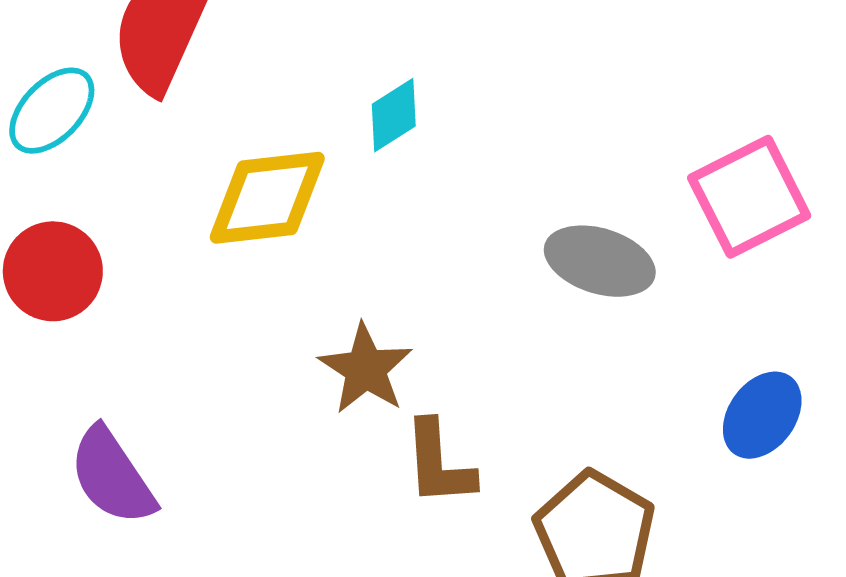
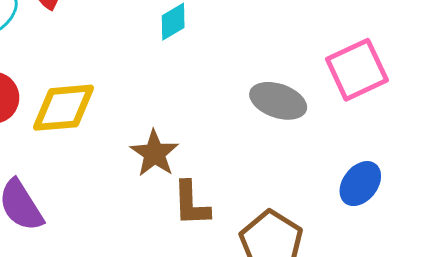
yellow diamond: (267, 198) -> (63, 108), moved

